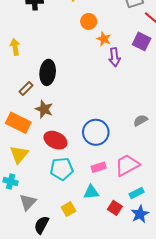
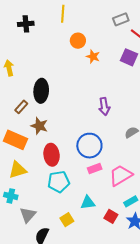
purple arrow: (115, 57) -> (104, 106), moved
red ellipse: (55, 140) -> (52, 155), turned 60
yellow triangle: (19, 154) -> (18, 170), turned 36
pink rectangle: (99, 167) -> (95, 169), moved

